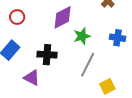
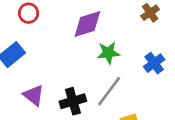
blue cross: (117, 38) -> (154, 63), turned 35
black cross: (47, 55) -> (73, 101), moved, turned -30

